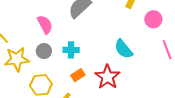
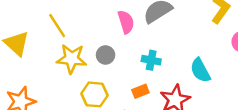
pink semicircle: (45, 25) -> (126, 22), moved
cyan cross: (71, 50) -> (151, 60), moved

